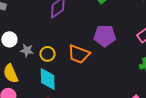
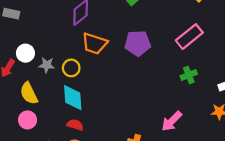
orange trapezoid: (79, 54) -> (95, 43), moved

